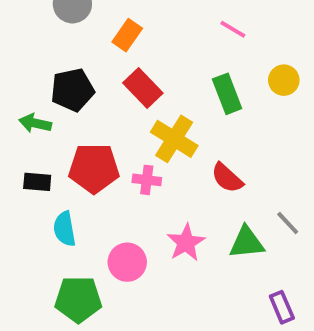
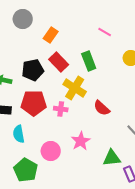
black pentagon: (72, 90) -> (33, 70), moved
green rectangle: (227, 94) -> (89, 61), moved
green triangle: (247, 243) -> (112, 158), moved
green pentagon: (78, 299) -> (26, 170), turned 30

